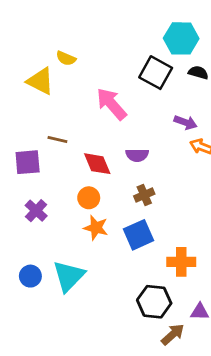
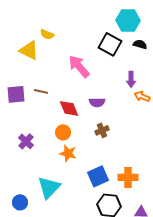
purple arrow: (185, 122) -> (131, 79), turned 70
purple square: (28, 162) -> (16, 94), moved
blue square: (139, 235) -> (98, 176), moved
blue circle: (30, 276) -> (20, 202), moved

